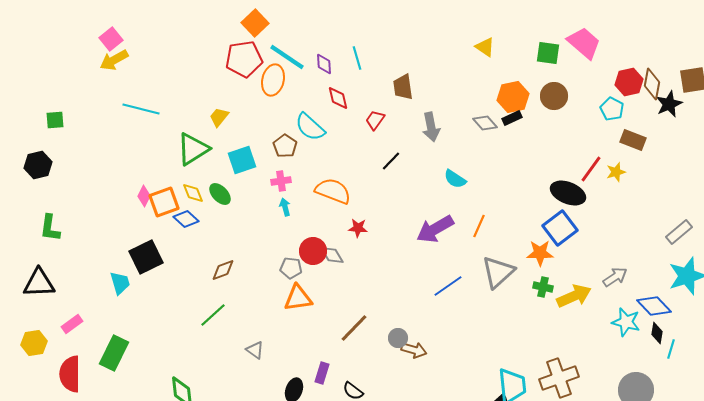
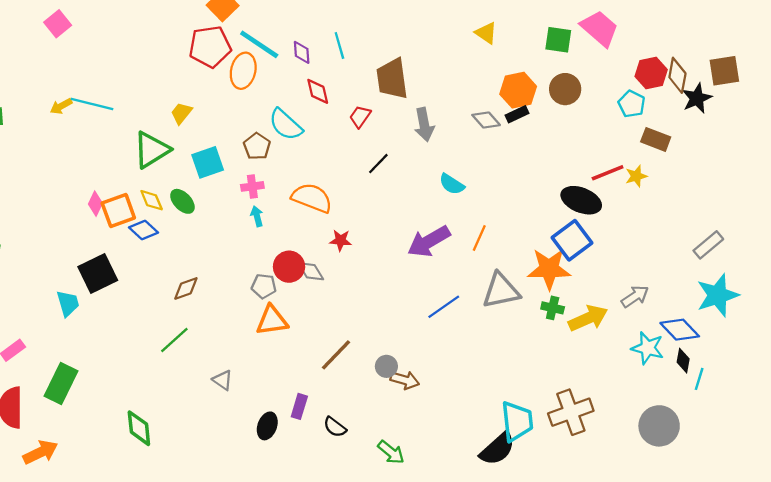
yellow arrow: (114, 60) -> (61, 106), moved, size x0.7
brown trapezoid: (403, 87) -> (392, 79), size x1.4
red line: (591, 169) -> (608, 173), turned 32
orange star: (540, 253) -> (549, 269), size x1.4
gray triangle: (498, 272) -> (501, 291), turned 30

